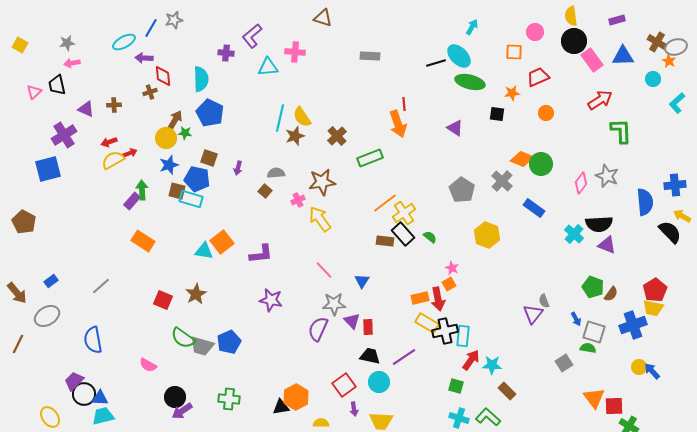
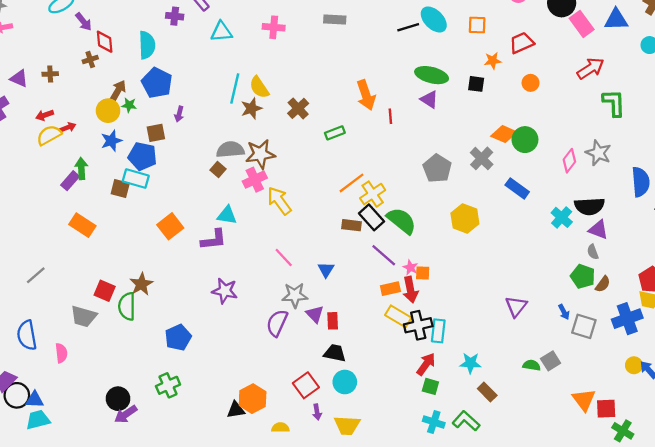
pink cross: (295, 52) -> (274, 27), moved
orange square: (514, 52) -> (477, 25), moved
purple arrow: (144, 58) -> (84, 22), turned -132
green ellipse: (470, 82) -> (432, 75), moved
red line: (404, 104) -> (390, 116), moved
brown square: (209, 158) -> (156, 133), turned -30
green rectangle: (370, 158) -> (335, 133), size x0.7
purple arrow: (238, 168) -> (179, 114), moved
gray semicircle: (276, 173) -> (230, 150), size x1.4
brown star: (322, 182) -> (260, 154), moved
brown square: (177, 191) -> (120, 188), moved
pink cross: (298, 200) -> (255, 180), size x1.5
green semicircle: (430, 237) -> (402, 221), size x2.0
cyan triangle: (204, 251) -> (227, 215), moved
pink star: (452, 268) -> (410, 267), moved
orange square: (449, 284) -> (423, 273), turned 32
gray semicircle: (544, 301) -> (593, 252), moved
green semicircle: (183, 338) -> (127, 306), moved, turned 55
gray trapezoid: (202, 346) -> (84, 316), moved
green semicircle: (588, 348) -> (532, 365), moved
purple line: (404, 357) -> (384, 255), moved, turned 75
red arrow: (471, 360) -> (426, 364), moved
pink semicircle: (148, 365) -> (61, 353), moved, turned -126
green cross: (229, 399) -> (168, 385), moved, turned -30

